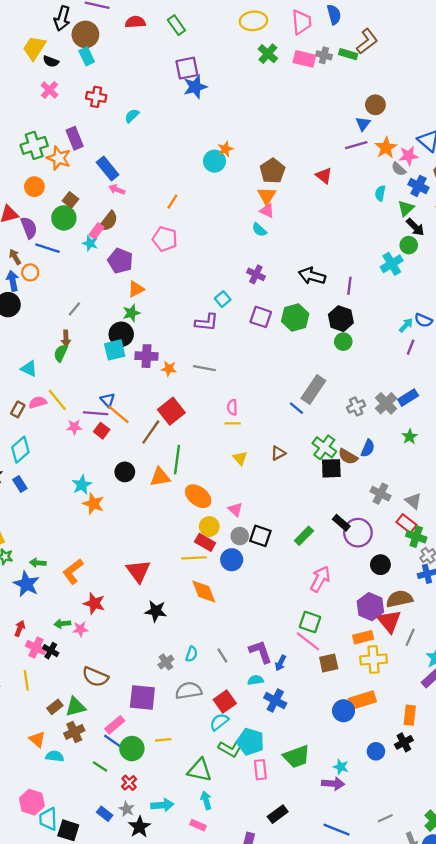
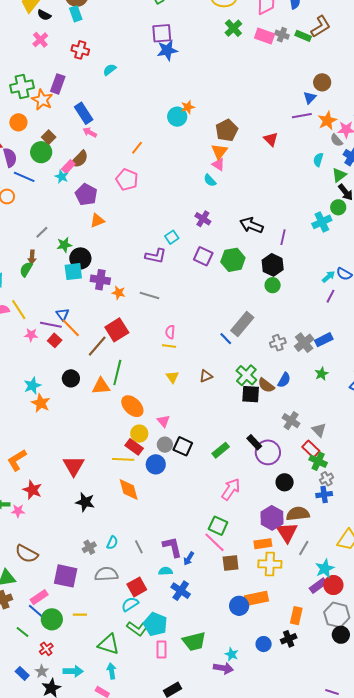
purple rectangle: (75, 138) -> (58, 84), turned 36
green star: (131, 313) -> (64, 245), moved

